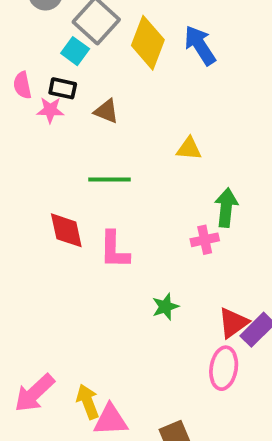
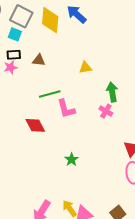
pink cross: (205, 240) -> (106, 111), turned -32
pink L-shape: (114, 250) -> (66, 109), moved
green star: (165, 307) -> (72, 160), moved

